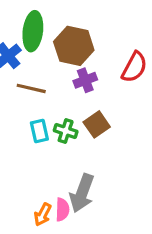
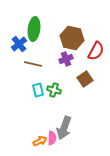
brown hexagon: (74, 46) -> (72, 38), moved
brown square: (97, 124) -> (85, 79), moved
orange arrow: (43, 214) -> (40, 141), turned -144

